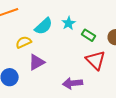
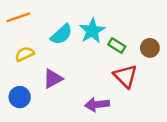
cyan star: (69, 23) -> (92, 31), size x1.5
yellow semicircle: (24, 42) -> (25, 54), moved

